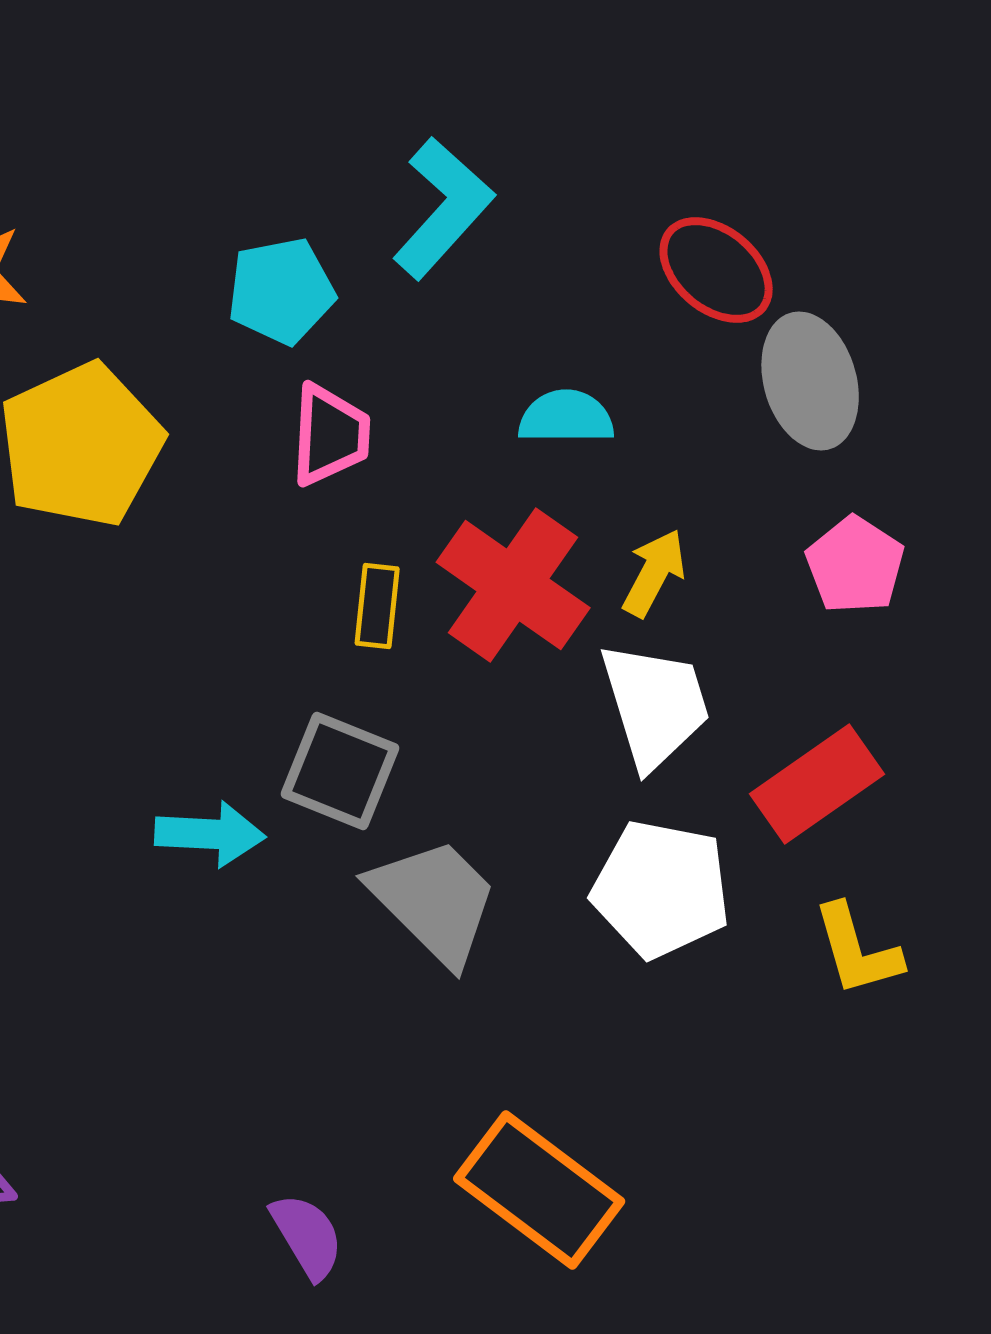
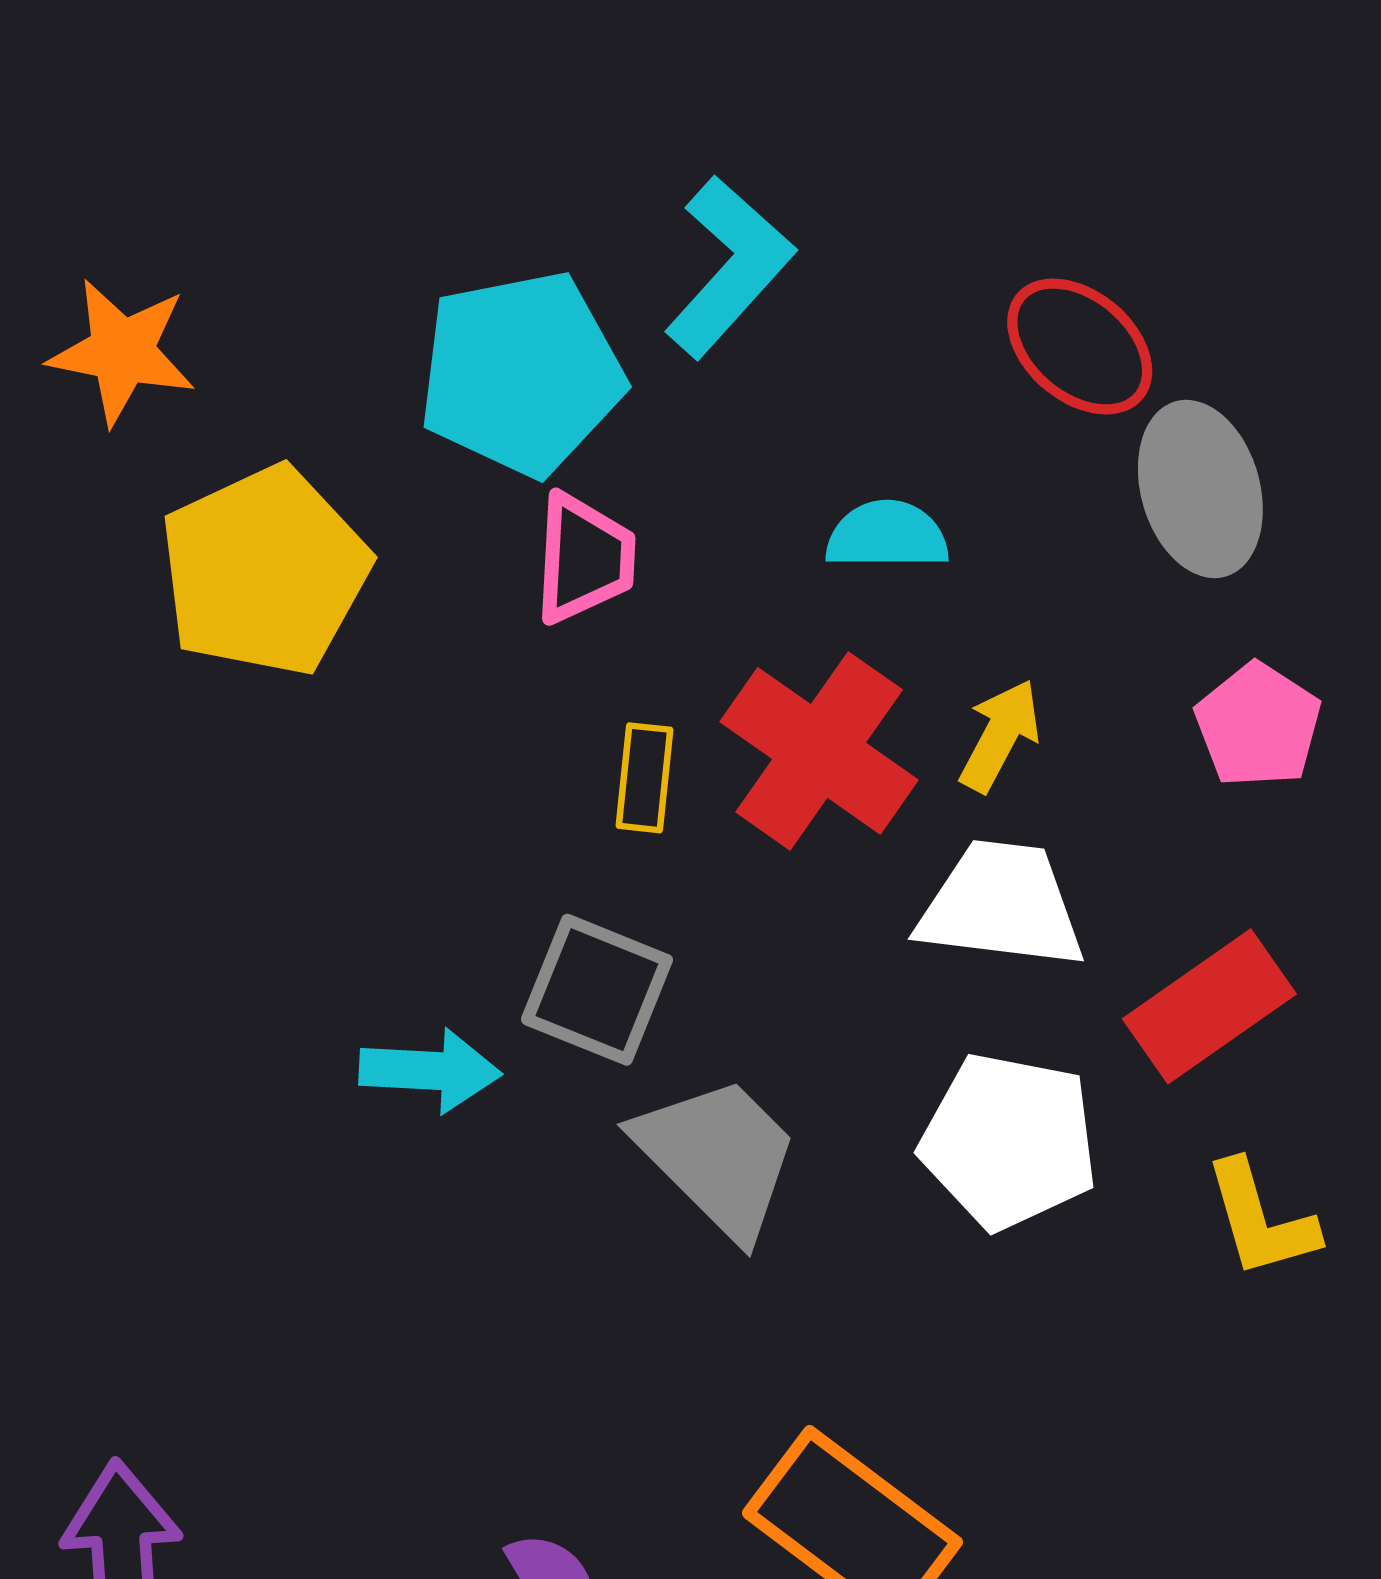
cyan pentagon: (281, 291) -> (521, 373), size x1.5
white trapezoid: (655, 705) -> (1001, 905), turned -66

